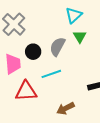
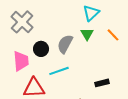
cyan triangle: (74, 15) -> (91, 13), moved

